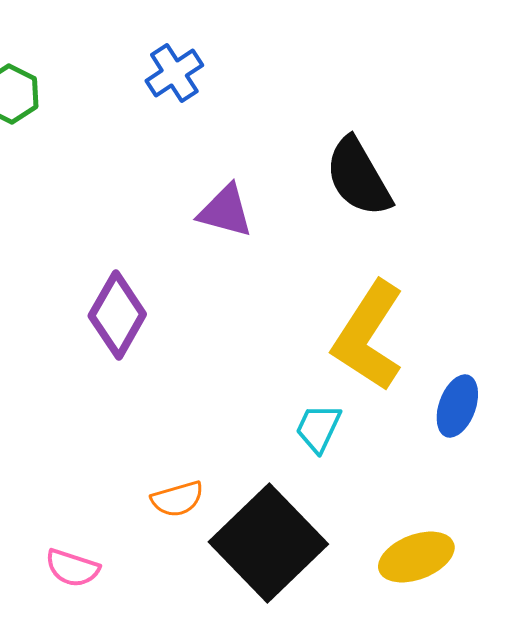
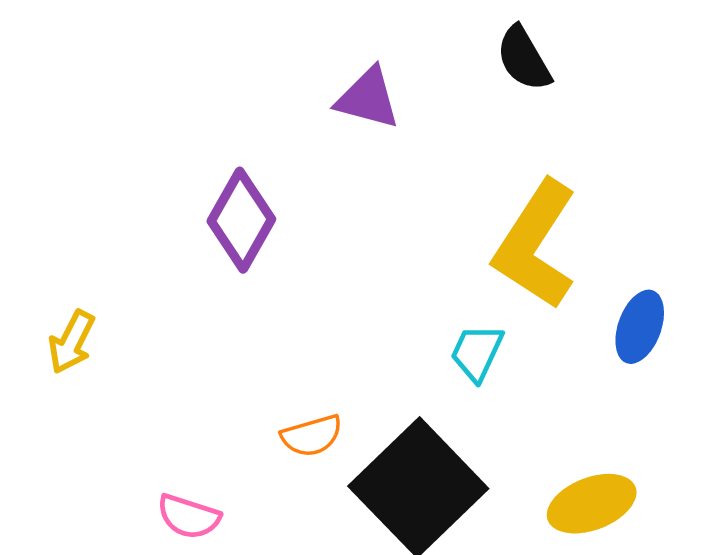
black semicircle: (358, 177) -> (524, 58), size x0.7

